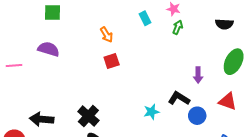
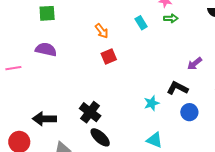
cyan rectangle: (145, 18) -> (141, 23), moved
green arrow: (178, 27) -> (171, 18), turned 72
purple arrow: (198, 75) -> (195, 64), turned 56
blue circle: (197, 116) -> (189, 112), moved

